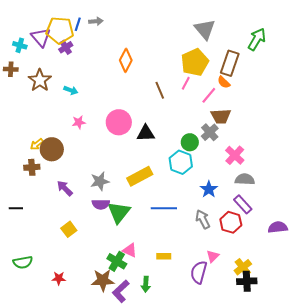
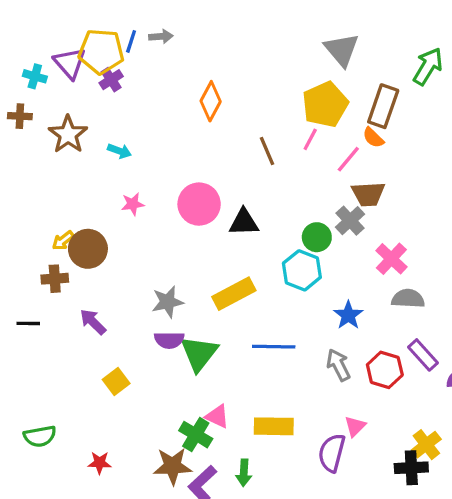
purple arrow: (65, 188) -> (93, 322), moved
purple rectangle: (243, 204) -> (423, 355), moved
black line: (16, 208) -> (28, 323), moved
yellow rectangle: (164, 256) -> (274, 426), size x1.6
yellow cross: (243, 267) -> (426, 445), moved

